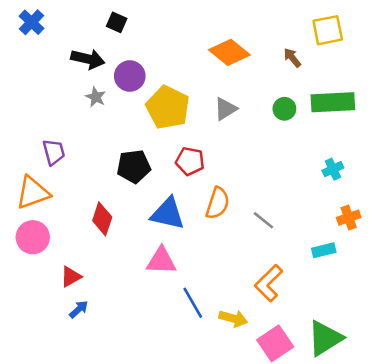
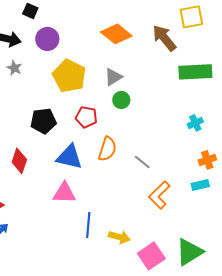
brown arrow: (292, 58) -> (164, 38), size x1.8
purple circle: (130, 76) -> (47, 39), moved
green circle: (284, 109) -> (121, 100), moved
cyan rectangle: (324, 250) -> (200, 185), moved
orange L-shape: (269, 283) -> (159, 195), moved
blue line: (193, 303) -> (88, 225), turned 35

